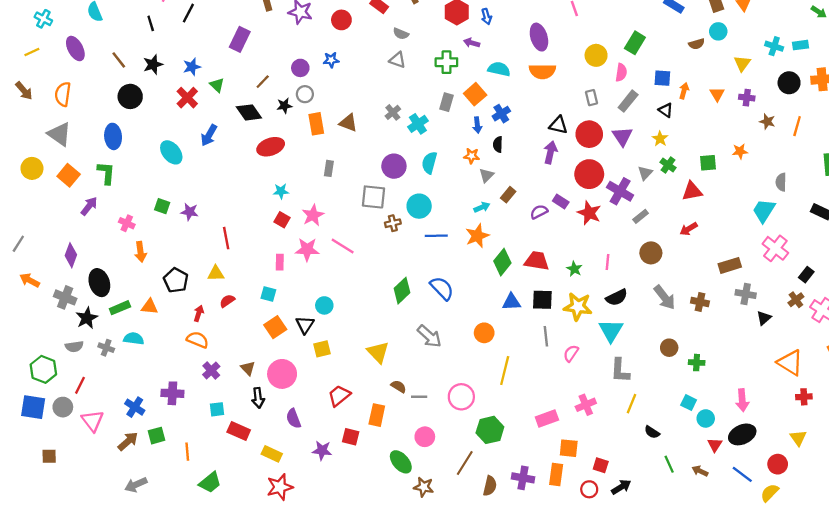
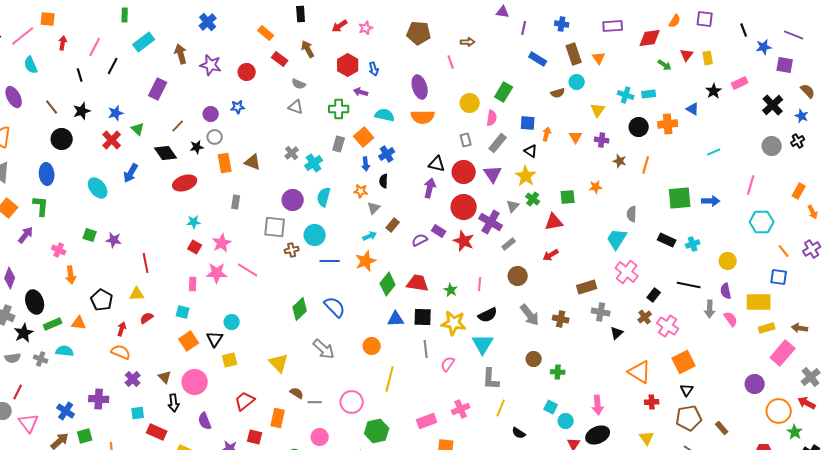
yellow star: (660, 139) -> (526, 176), size x1.5

